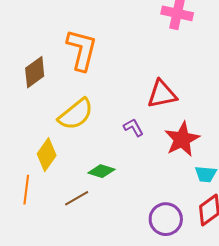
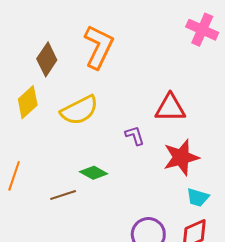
brown diamond: (35, 72) -> (47, 59), turned -32
yellow diamond: (47, 155) -> (28, 102), moved

